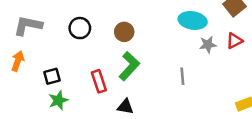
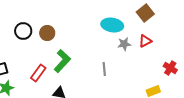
brown circle: (124, 32) -> (47, 33), moved
red rectangle: (99, 81) -> (38, 73), turned 54

